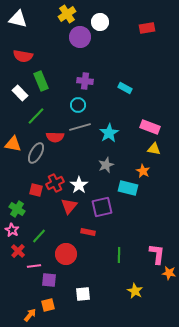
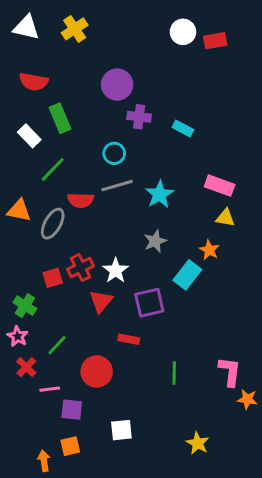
yellow cross: (67, 14) -> (75, 29), moved
white circle: (100, 22) -> (183, 32), moved
purple circle: (80, 37) -> (117, 85), moved
purple cross: (85, 81) -> (139, 117), moved
cyan rectangle: (128, 188) -> (187, 275), turned -66
red square: (36, 190) -> (53, 278), turned -32
yellow star: (135, 291) -> (198, 443), moved
orange arrow: (30, 315) -> (44, 461), turned -48

